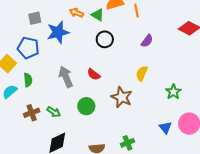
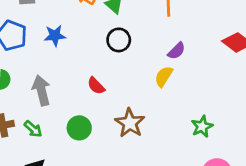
blue star: (58, 32) -> (55, 36), moved, size x0.7
yellow semicircle: (142, 73) -> (164, 76), moved
gray arrow: (66, 77) -> (41, 90), moved

